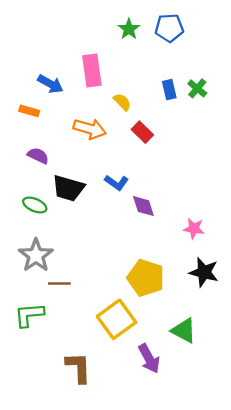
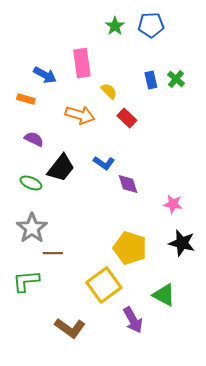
black trapezoid: (68, 188) -> (61, 168), turned -68
brown L-shape: (78, 368) -> (70, 328), turned 128

